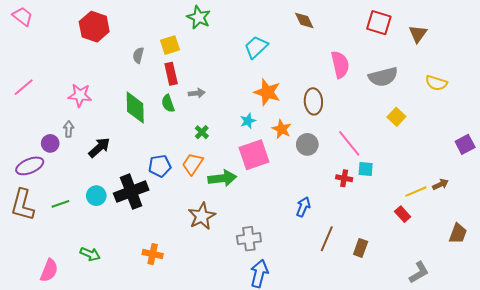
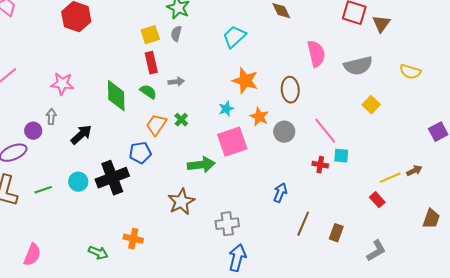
brown triangle: (418, 34) -> (381, 24), moved
gray semicircle: (138, 55) -> (176, 34), moved
green semicircle: (168, 103) -> (148, 92), turned 144
orange trapezoid: (193, 164) -> (156, 125), moved
green arrow: (90, 254) -> (98, 253), moved
gray L-shape: (419, 272) -> (376, 251), moved

